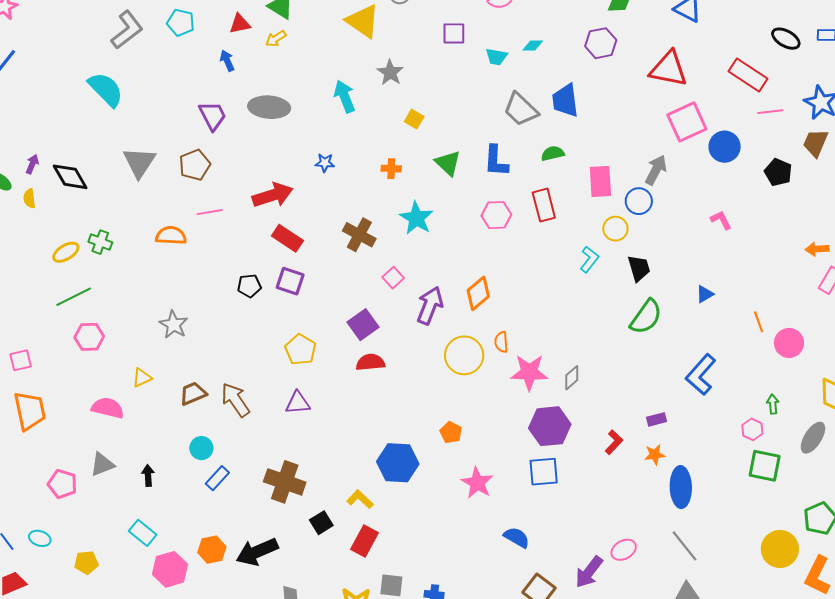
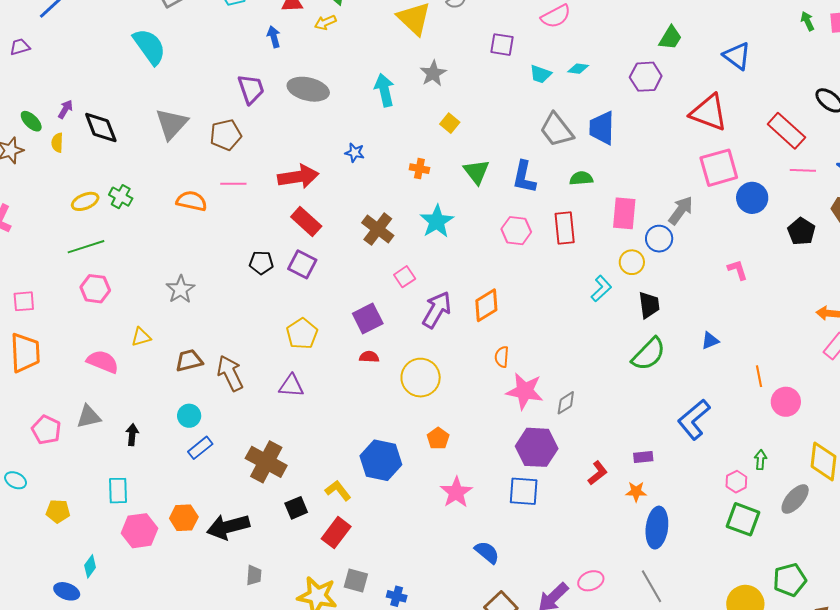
yellow circle: (464, 355) -> (421, 378), moved
red semicircle: (370, 362) -> (369, 357), size x0.7
cyan rectangle: (143, 533) -> (118, 491), turned 40

